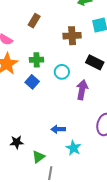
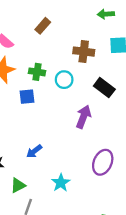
cyan circle: (62, 72) -> (64, 80), moved
blue square: (32, 82) -> (27, 97), turned 32
blue arrow: (58, 129) -> (34, 151), moved, turned -48

